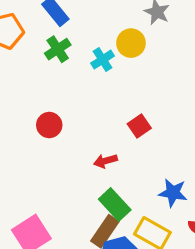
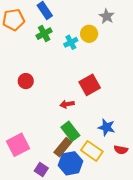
red circle: (49, 125) -> (26, 81), moved
red square: (139, 126) -> (90, 85), size x1.5

